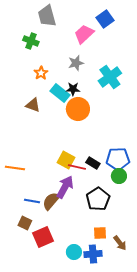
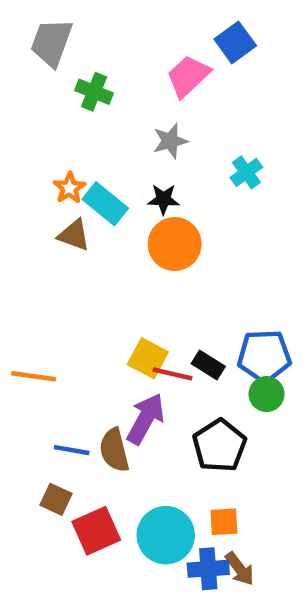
gray trapezoid: (47, 16) -> (52, 42), moved, turned 35
green cross: (31, 41) -> (94, 92), moved
orange star: (41, 73) -> (69, 188), moved
cyan cross: (110, 77) -> (246, 172), size x0.6
cyan rectangle: (60, 93) -> (105, 204), moved
brown semicircle: (51, 201) -> (114, 450), turned -54
brown arrow: (120, 243) -> (240, 569), moved
cyan circle: (74, 252) -> (166, 535), moved, size x1.6

